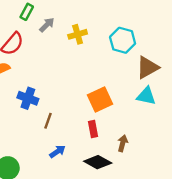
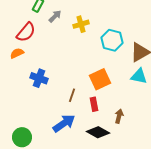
cyan hexagon: (123, 40) -> (112, 40), moved
brown line: (48, 121) -> (72, 95), moved
blue arrow: (57, 152) -> (64, 123), size x1.6

